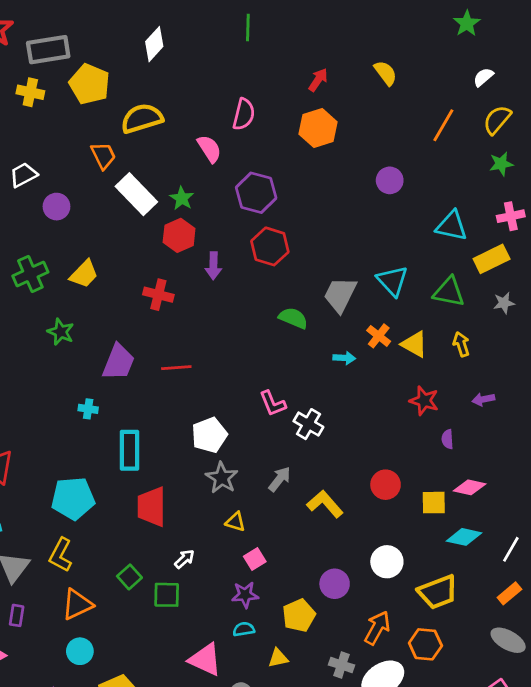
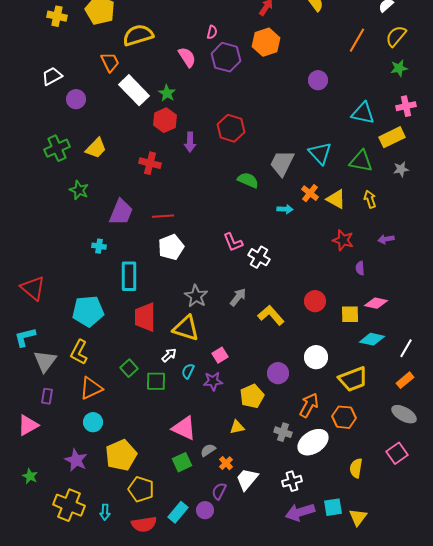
pink semicircle: (244, 114) -> (212, 32), size x0.6
purple hexagon: (256, 193) -> (226, 57), moved
white pentagon: (209, 435) -> (171, 247), moved
yellow triangle: (235, 522) -> (186, 328), moved, size x1.8
cyan semicircle: (244, 629) -> (188, 371), moved, turned -56

